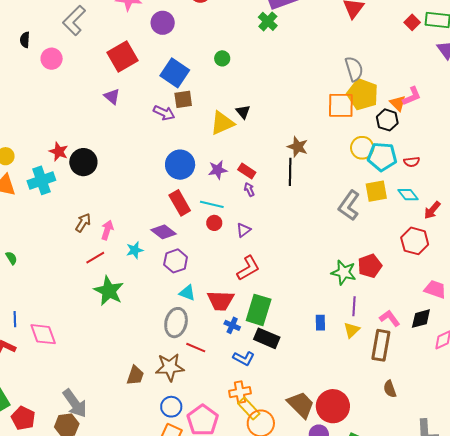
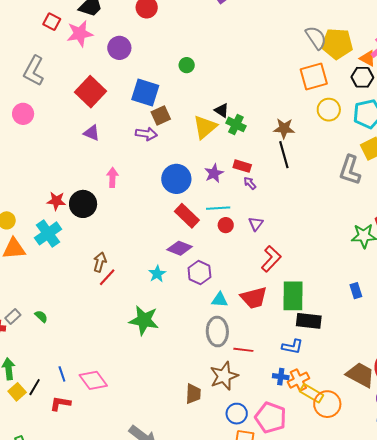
green cross: (268, 21) -> (236, 124), moved
yellow pentagon: (363, 94) -> (337, 44), moved
yellow circle: (362, 148) -> (329, 110), moved
pink arrow: (107, 230) -> (112, 177), moved
red line: (95, 258) -> (107, 277), moved
blue cross: (232, 325) -> (281, 377), moved

